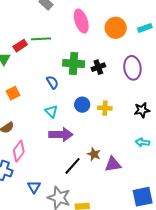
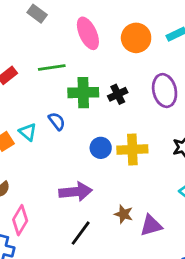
green line: (41, 39) -> (52, 67), moved
yellow cross: (105, 108) -> (132, 149), size x1.5
cyan triangle: (51, 111) -> (28, 132), moved
black line: (73, 166) -> (81, 233), moved

